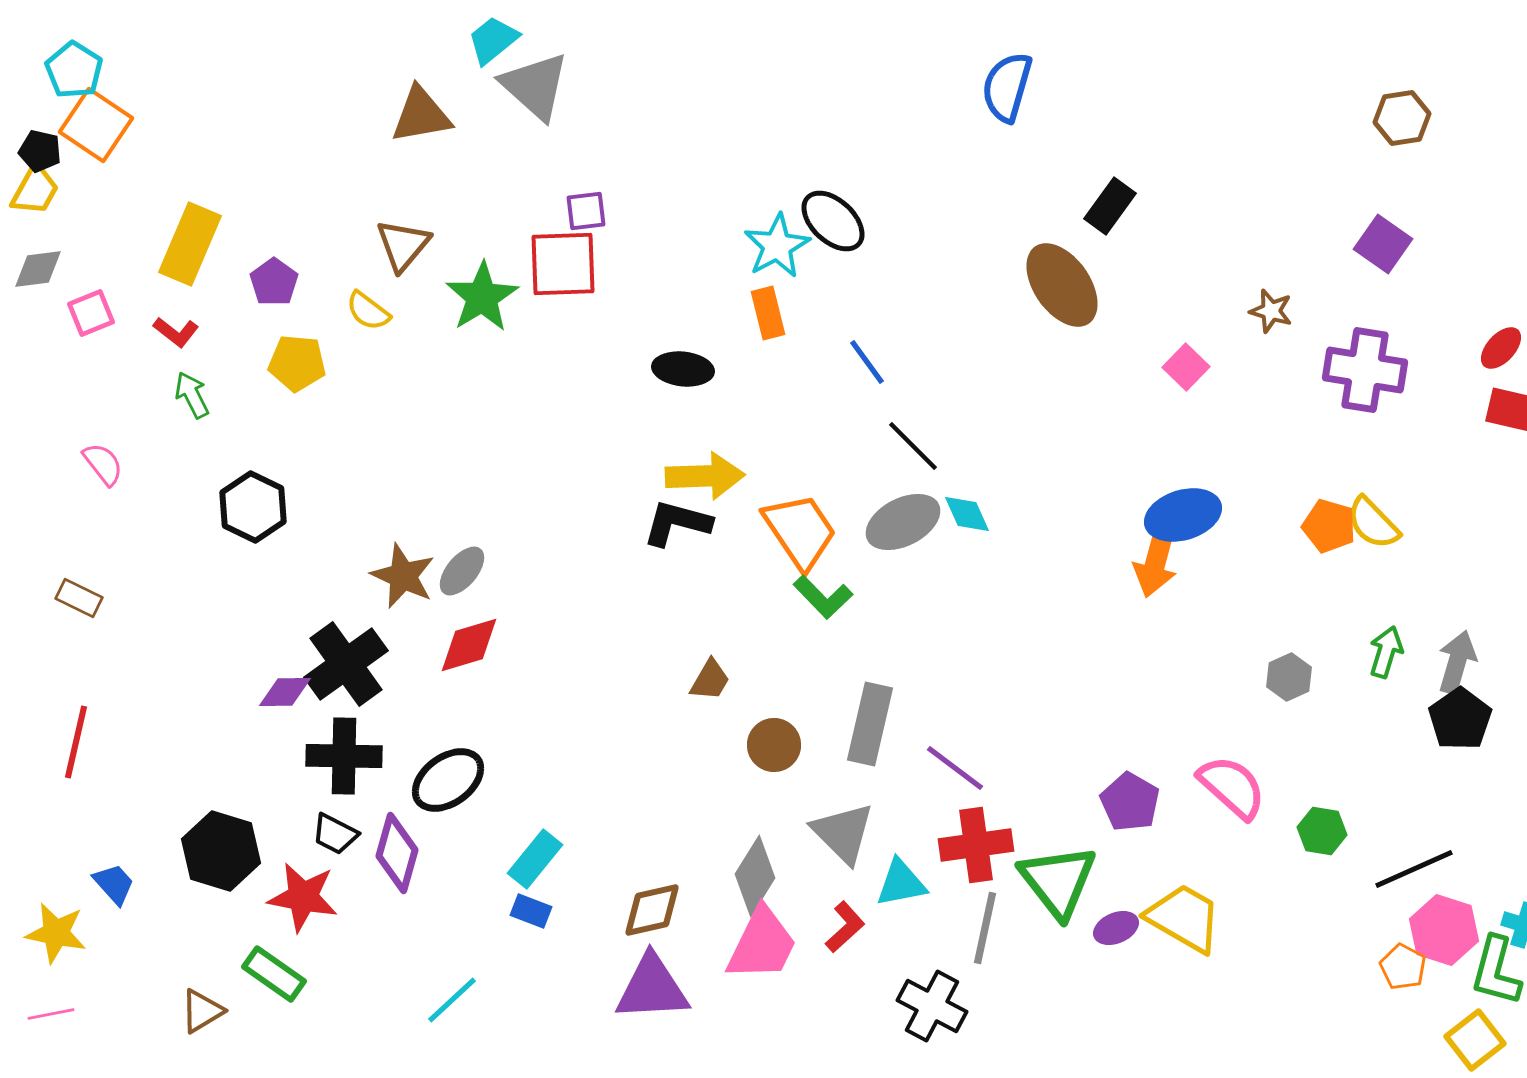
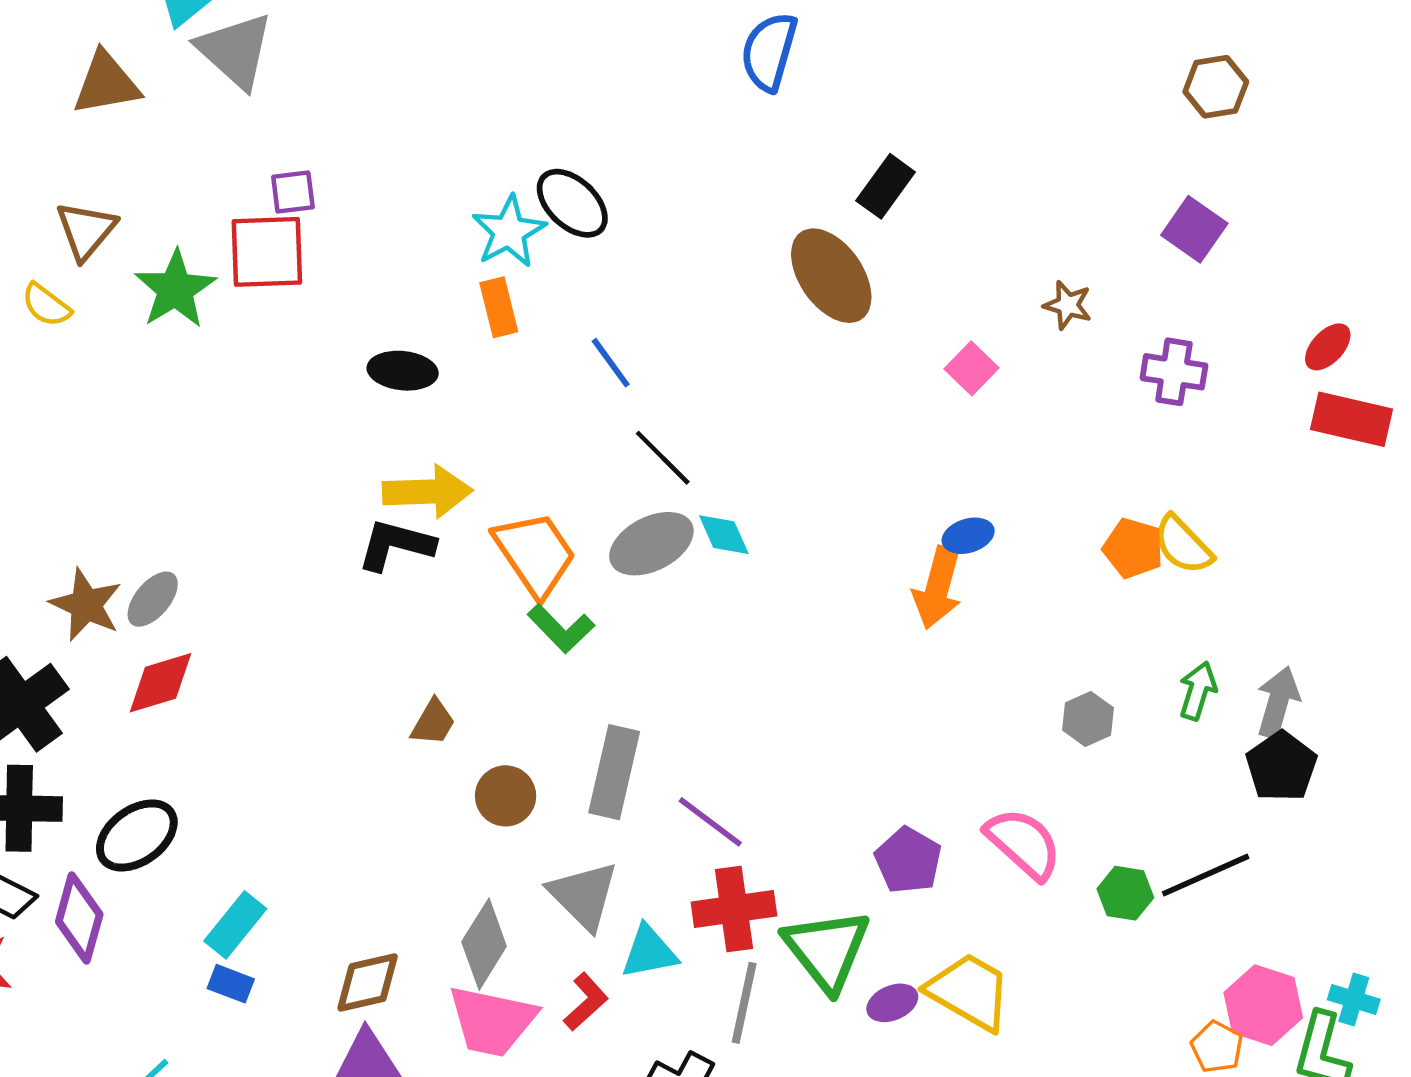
purple cross: (1365, 370) -> (1174, 372), size x0.7
blue ellipse: (1183, 515) -> (968, 536), size x0.6
black line: (1414, 869) -> (1206, 875), moved
pink trapezoid: (762, 944) -> (492, 1021), turned 76

